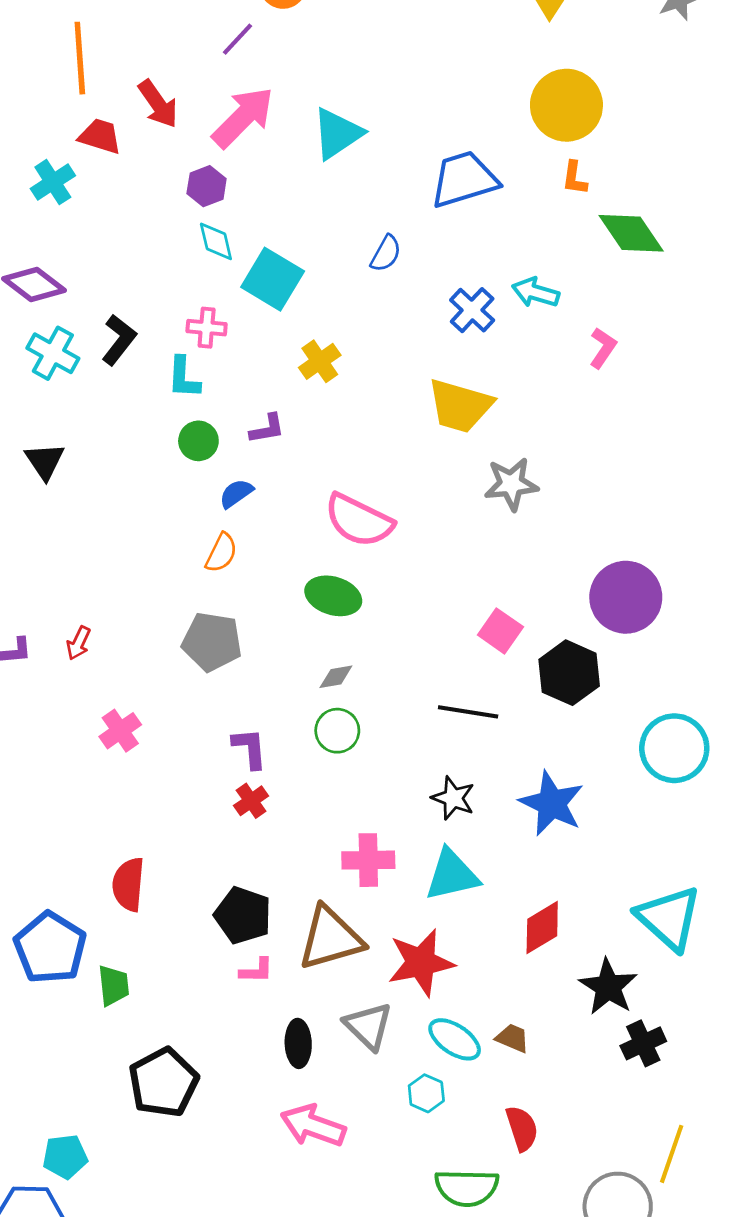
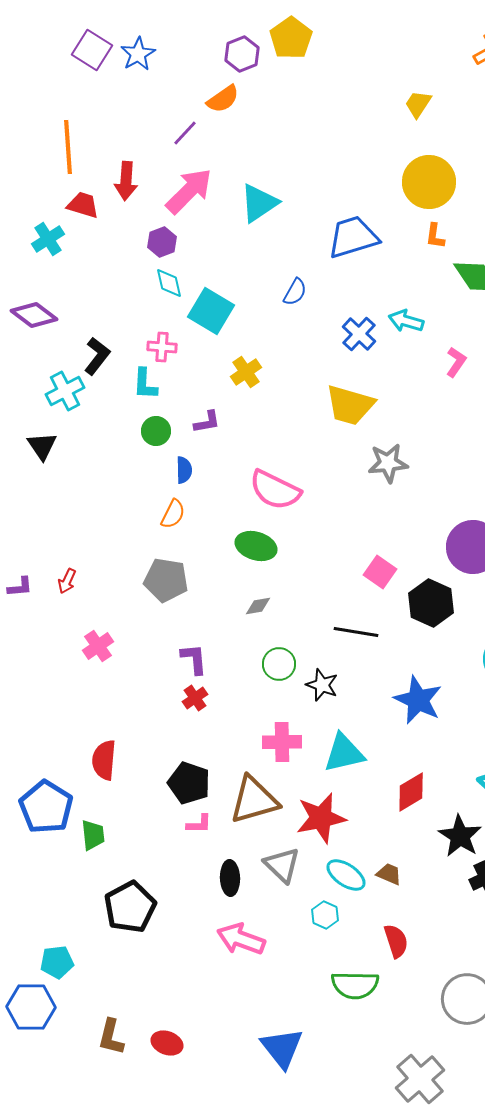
red arrow: (158, 104) -> (126, 181), turned 39
cyan cross: (53, 353) -> (65, 391), moved, turned 33
blue semicircle: (236, 493) -> (184, 470), turned 124
green circle: (337, 731) -> (279, 664), moved
black star: (453, 798) -> (322, 685), moved

